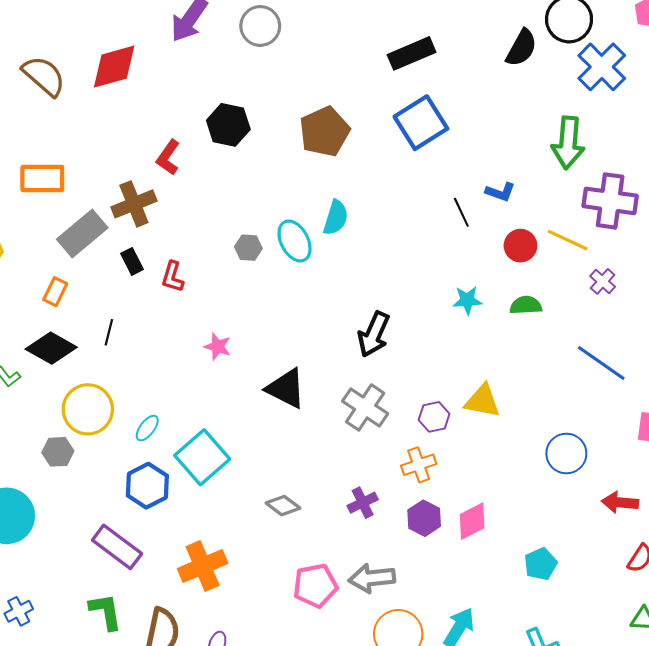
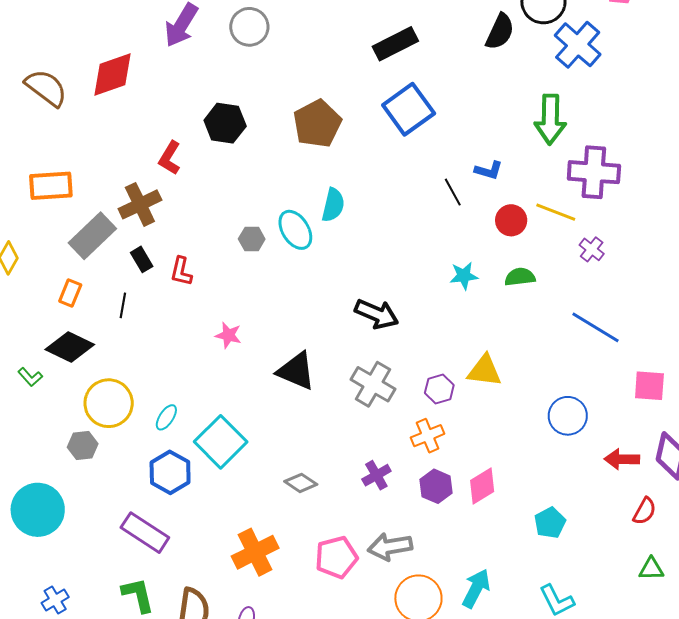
black line: (109, 332) -> (123, 305), moved
black arrow: (374, 334) -> (377, 314), turned -87
orange cross: (203, 566) -> (255, 552), moved

